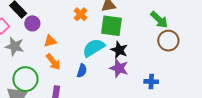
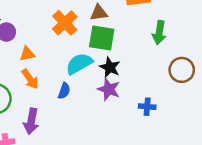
orange cross: (81, 14) -> (65, 23), size x1.5
green arrow: (159, 20) -> (159, 33), turned 54
brown circle: (168, 41) -> (182, 70), moved

